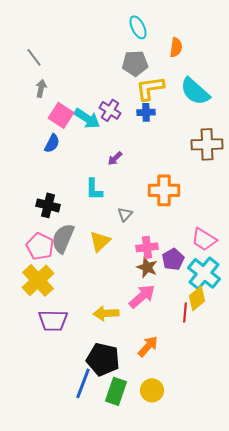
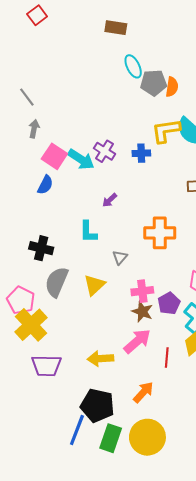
gray pentagon: (135, 63) -> (154, 83), moved
yellow L-shape: (150, 88) -> (166, 131), moved
pink pentagon: (40, 246) -> (21, 300), moved
red line: (185, 312) -> (167, 357), moved
yellow circle: (152, 390) -> (147, 437), size x1.5

